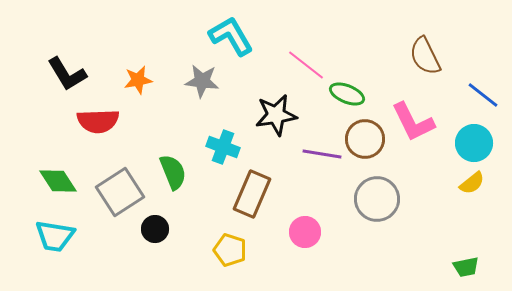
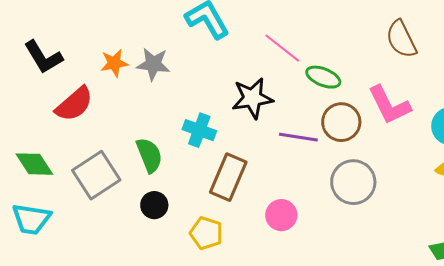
gray star: (202, 81) -> (153, 64), moved
red semicircle: (98, 121) -> (74, 104), turned -39
black circle: (155, 229) -> (154, 205), moved

